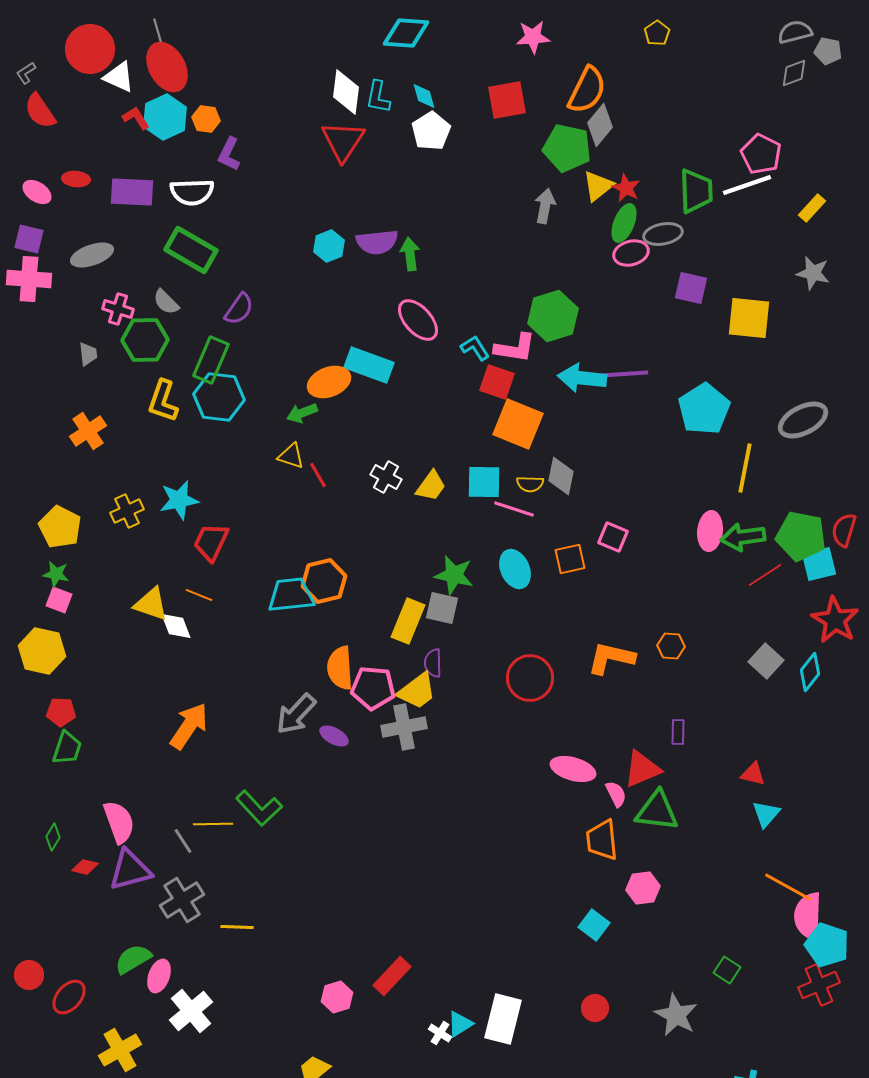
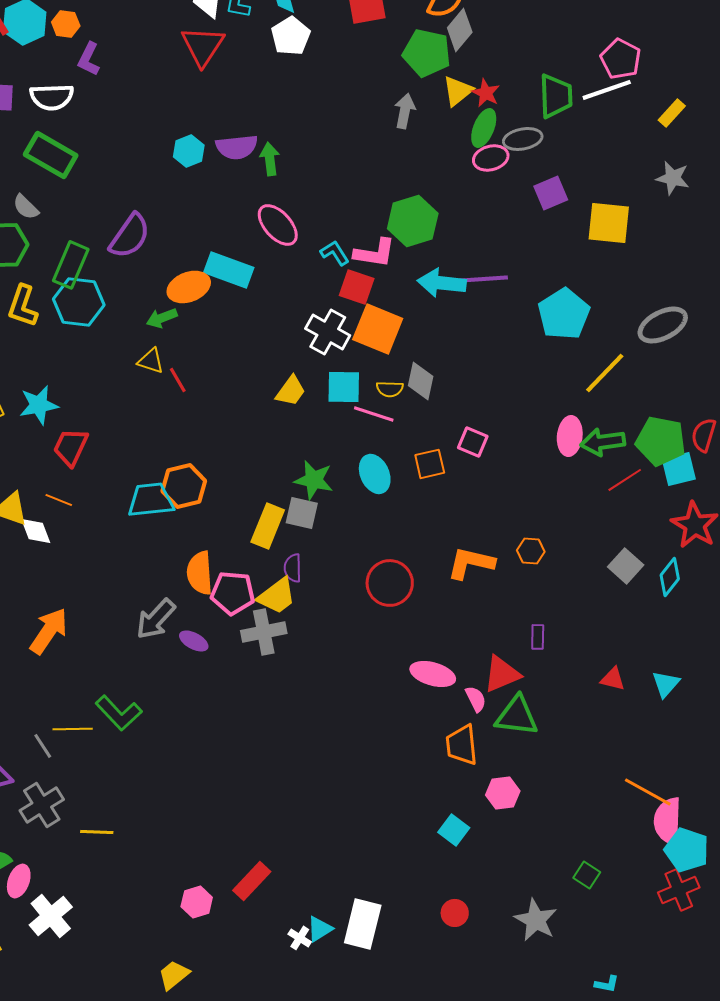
purple square: (691, 288) -> (551, 193), turned -36
purple semicircle: (239, 309) -> (130, 236), moved, size x1.4
yellow line: (745, 468) -> (605, 373), turned 33
white cross: (386, 477) -> (328, 332), moved, size x1.4
cyan triangle: (766, 814) -> (666, 684), moved

